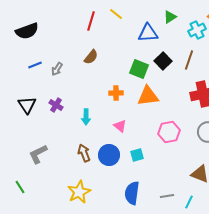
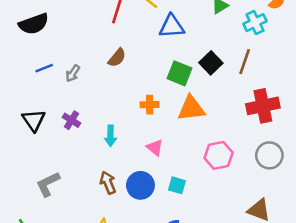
blue triangle: (148, 33) -> (172, 26), moved
cyan square: (137, 155) -> (177, 185), turned 32

